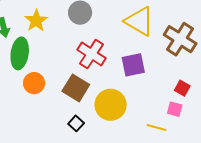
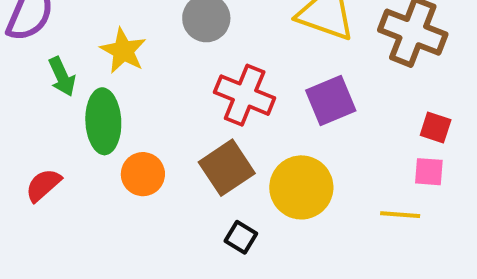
brown square: (76, 88) -> (227, 168), turned 36

